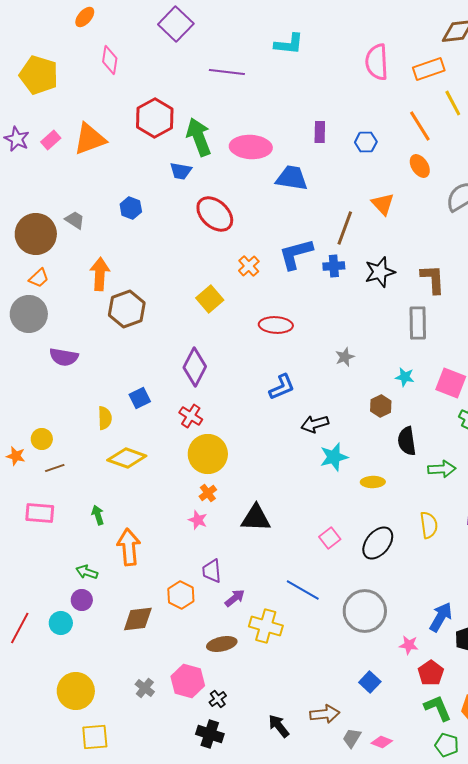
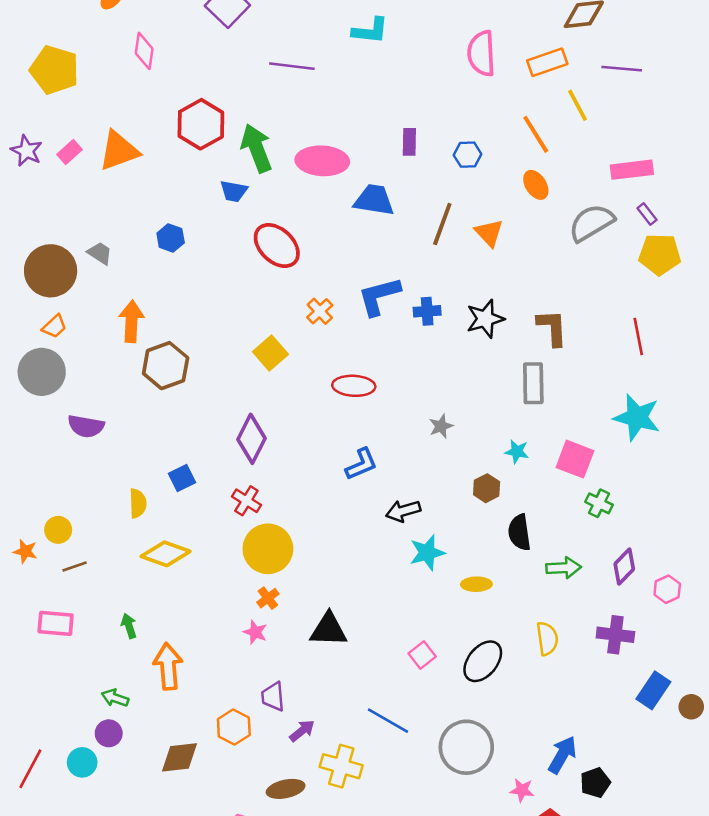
brown line: (345, 228) -> (442, 224), moved

